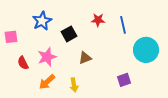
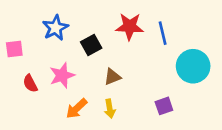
red star: (98, 20) -> (130, 26), size x1.5
orange arrow: (47, 82) -> (77, 109), moved
yellow arrow: (74, 85) -> (110, 109), moved

